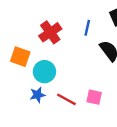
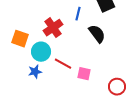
red cross: (50, 32) -> (53, 28), moved
red line: (66, 99) -> (63, 64), moved

